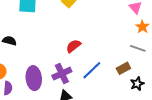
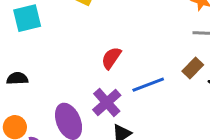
blue line: (92, 70) -> (148, 85), turned 40

